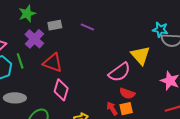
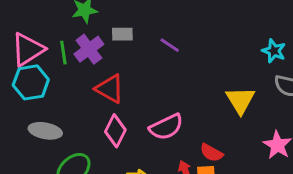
cyan star: (160, 30) -> (274, 51), moved
green line: (20, 61) -> (63, 53), moved
pink semicircle: (119, 72) -> (166, 127), moved

